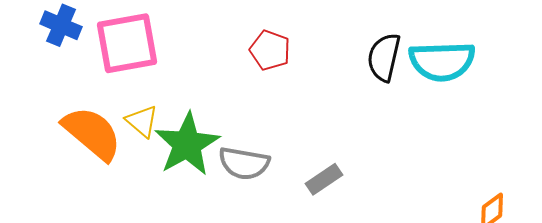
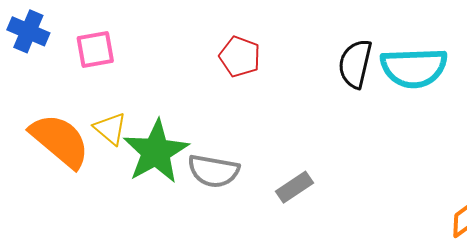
pink square: (127, 43) -> (95, 50), size x0.6

